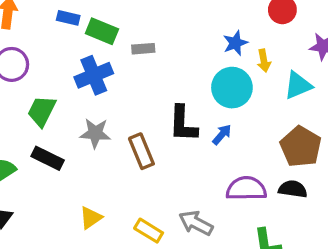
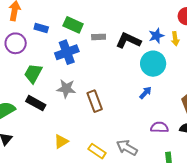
blue rectangle: (68, 18) -> (41, 28), moved
yellow arrow: (264, 61) -> (175, 39), moved
black L-shape: (183, 124) -> (128, 41), moved, turned 110
purple semicircle: (246, 189) -> (159, 127), size x0.7

